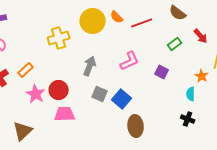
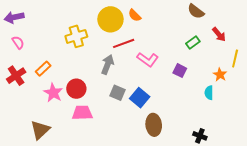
red line: (142, 23) -> (124, 43), moved
pink L-shape: (130, 61) -> (148, 60), turned 60
black cross: (188, 119) -> (200, 136), moved

